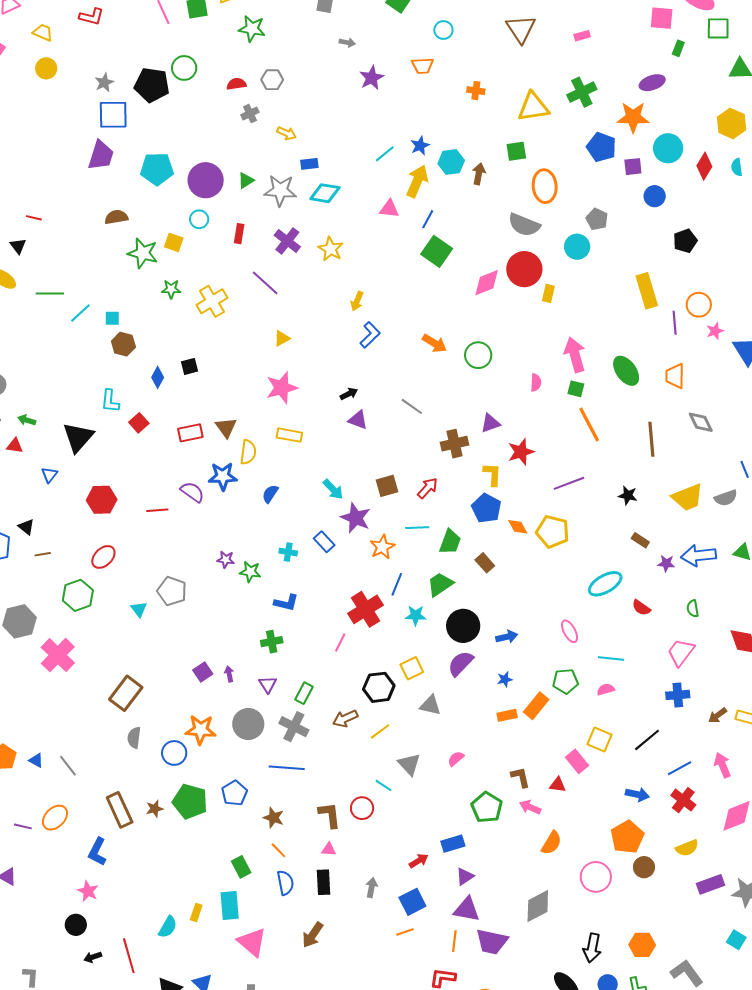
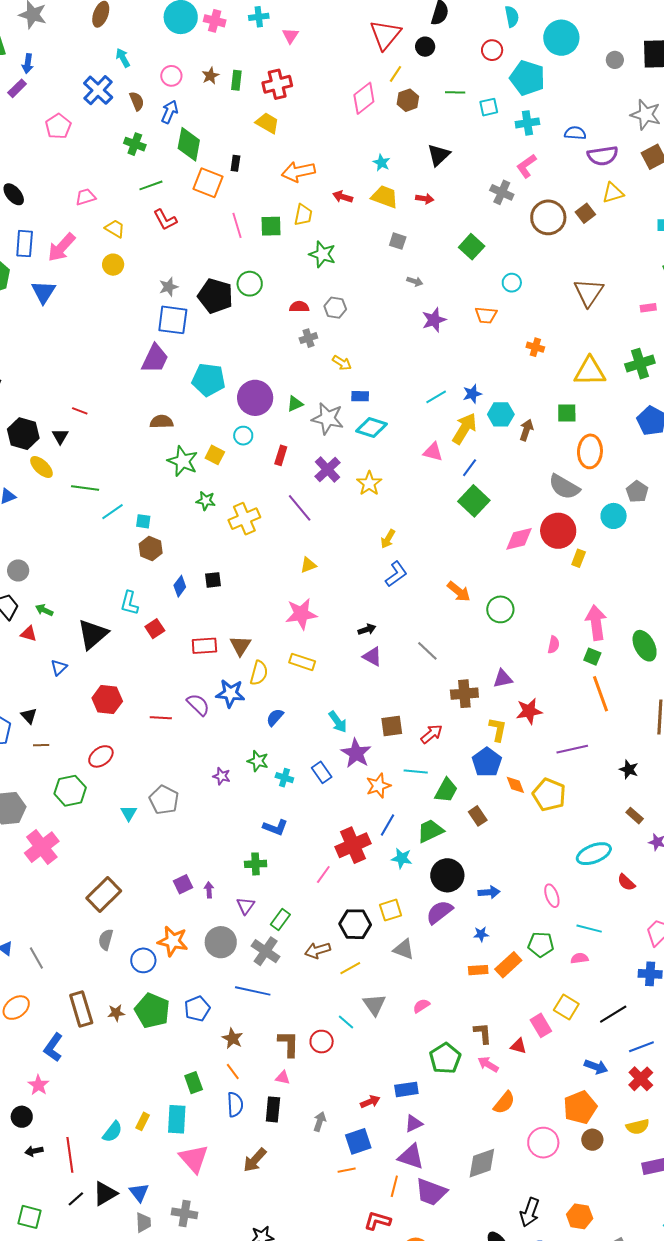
red L-shape: (91, 17) -> (165, 220), turned 40
green star: (250, 572) -> (258, 761), moved

